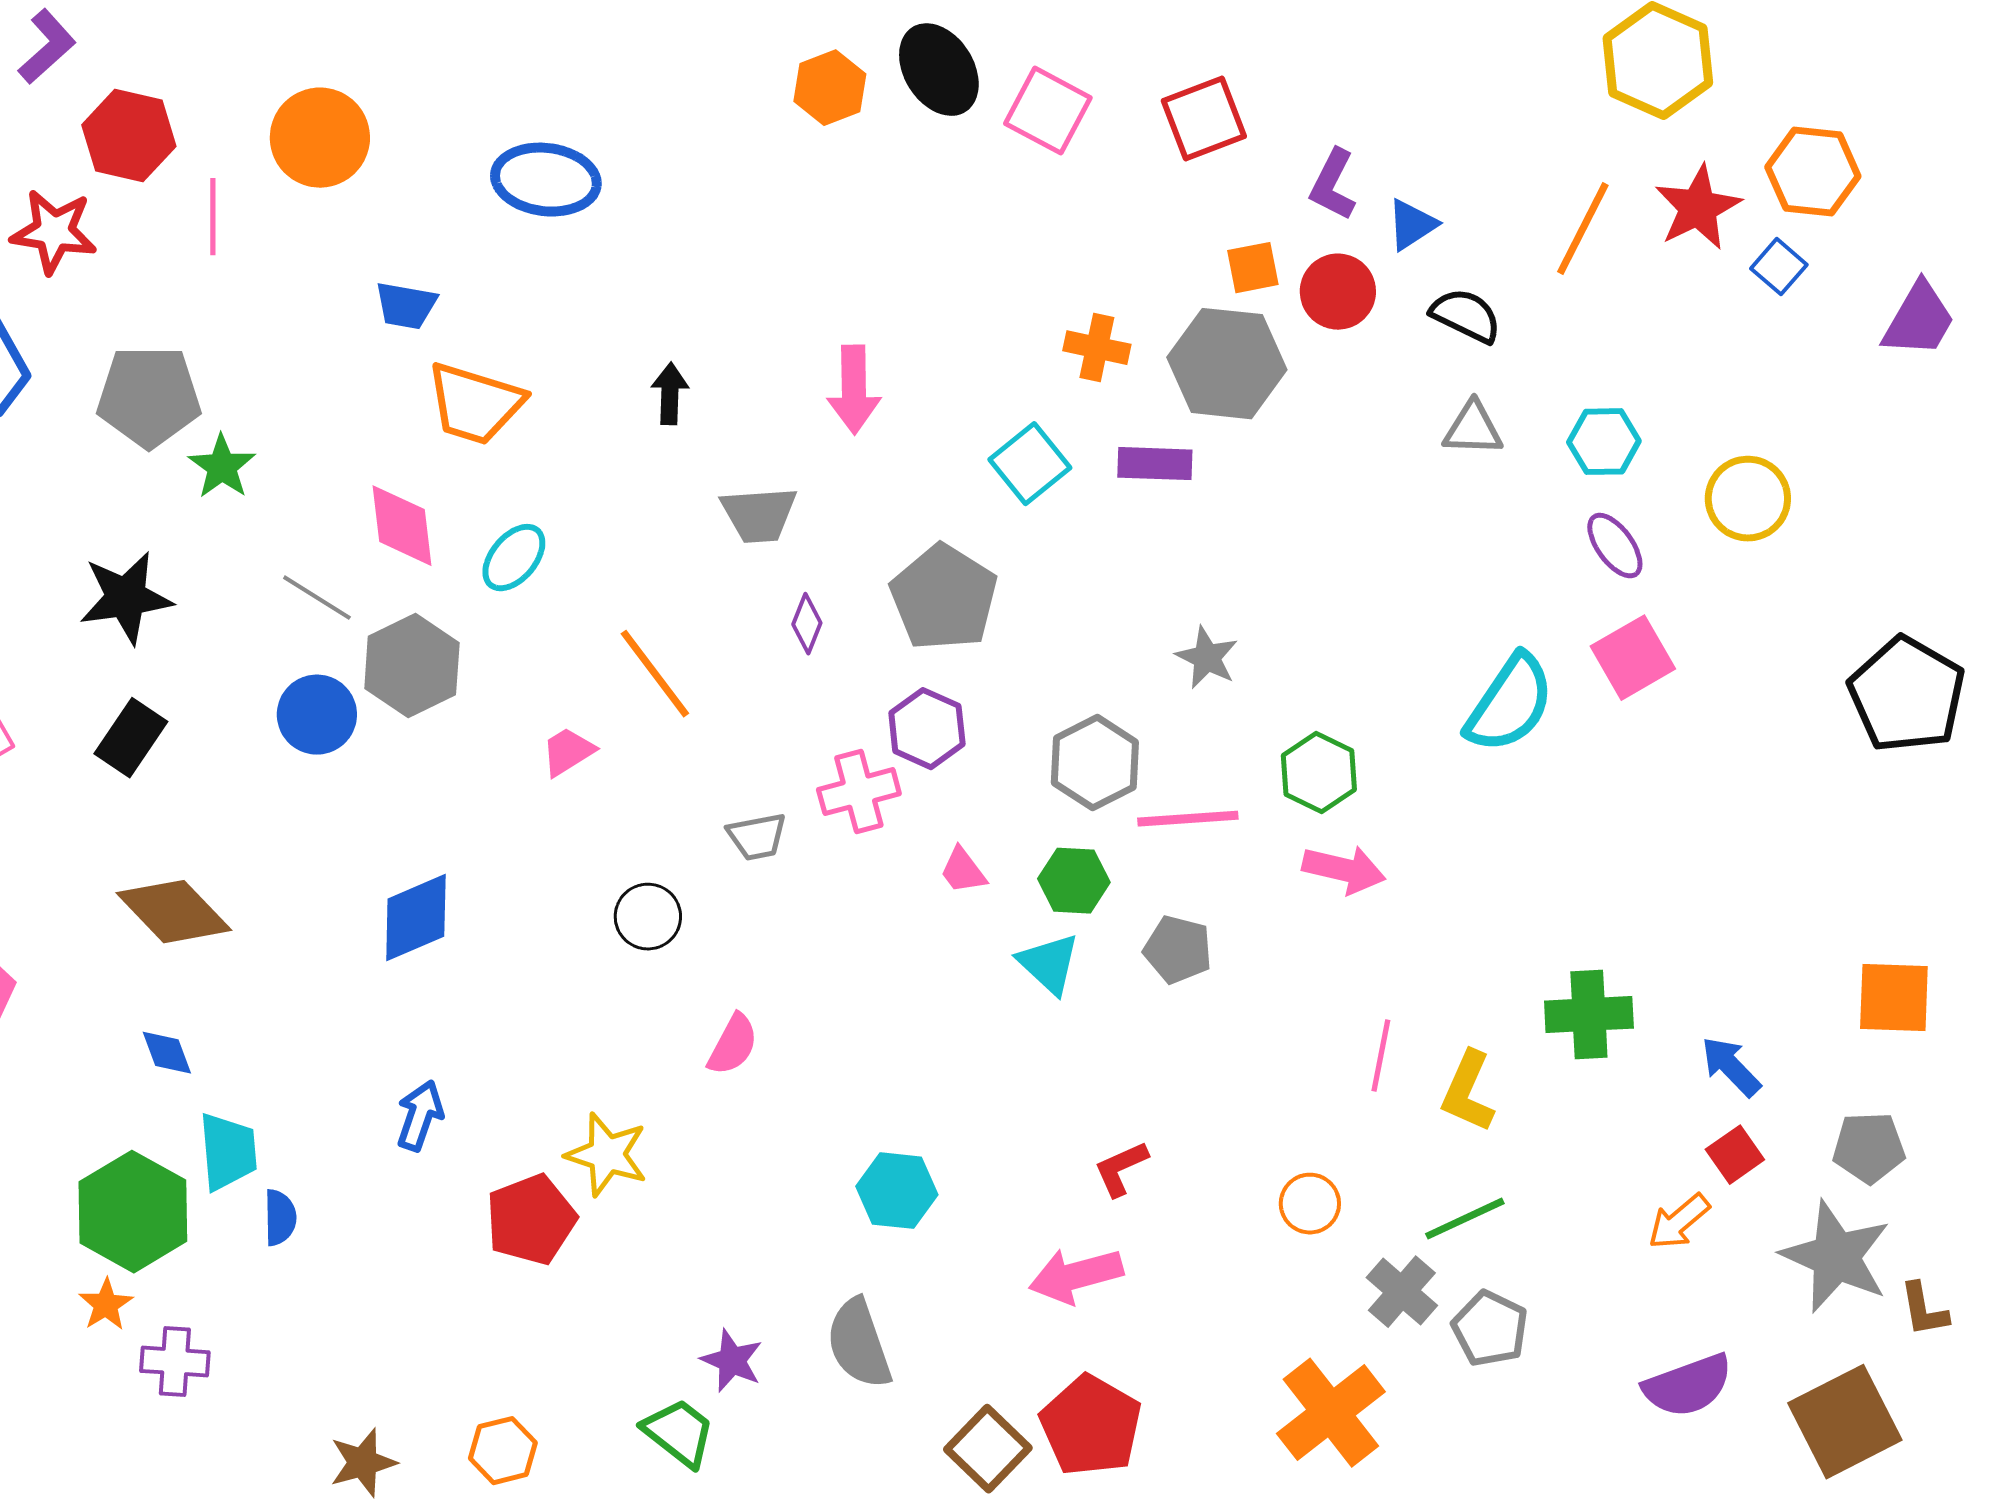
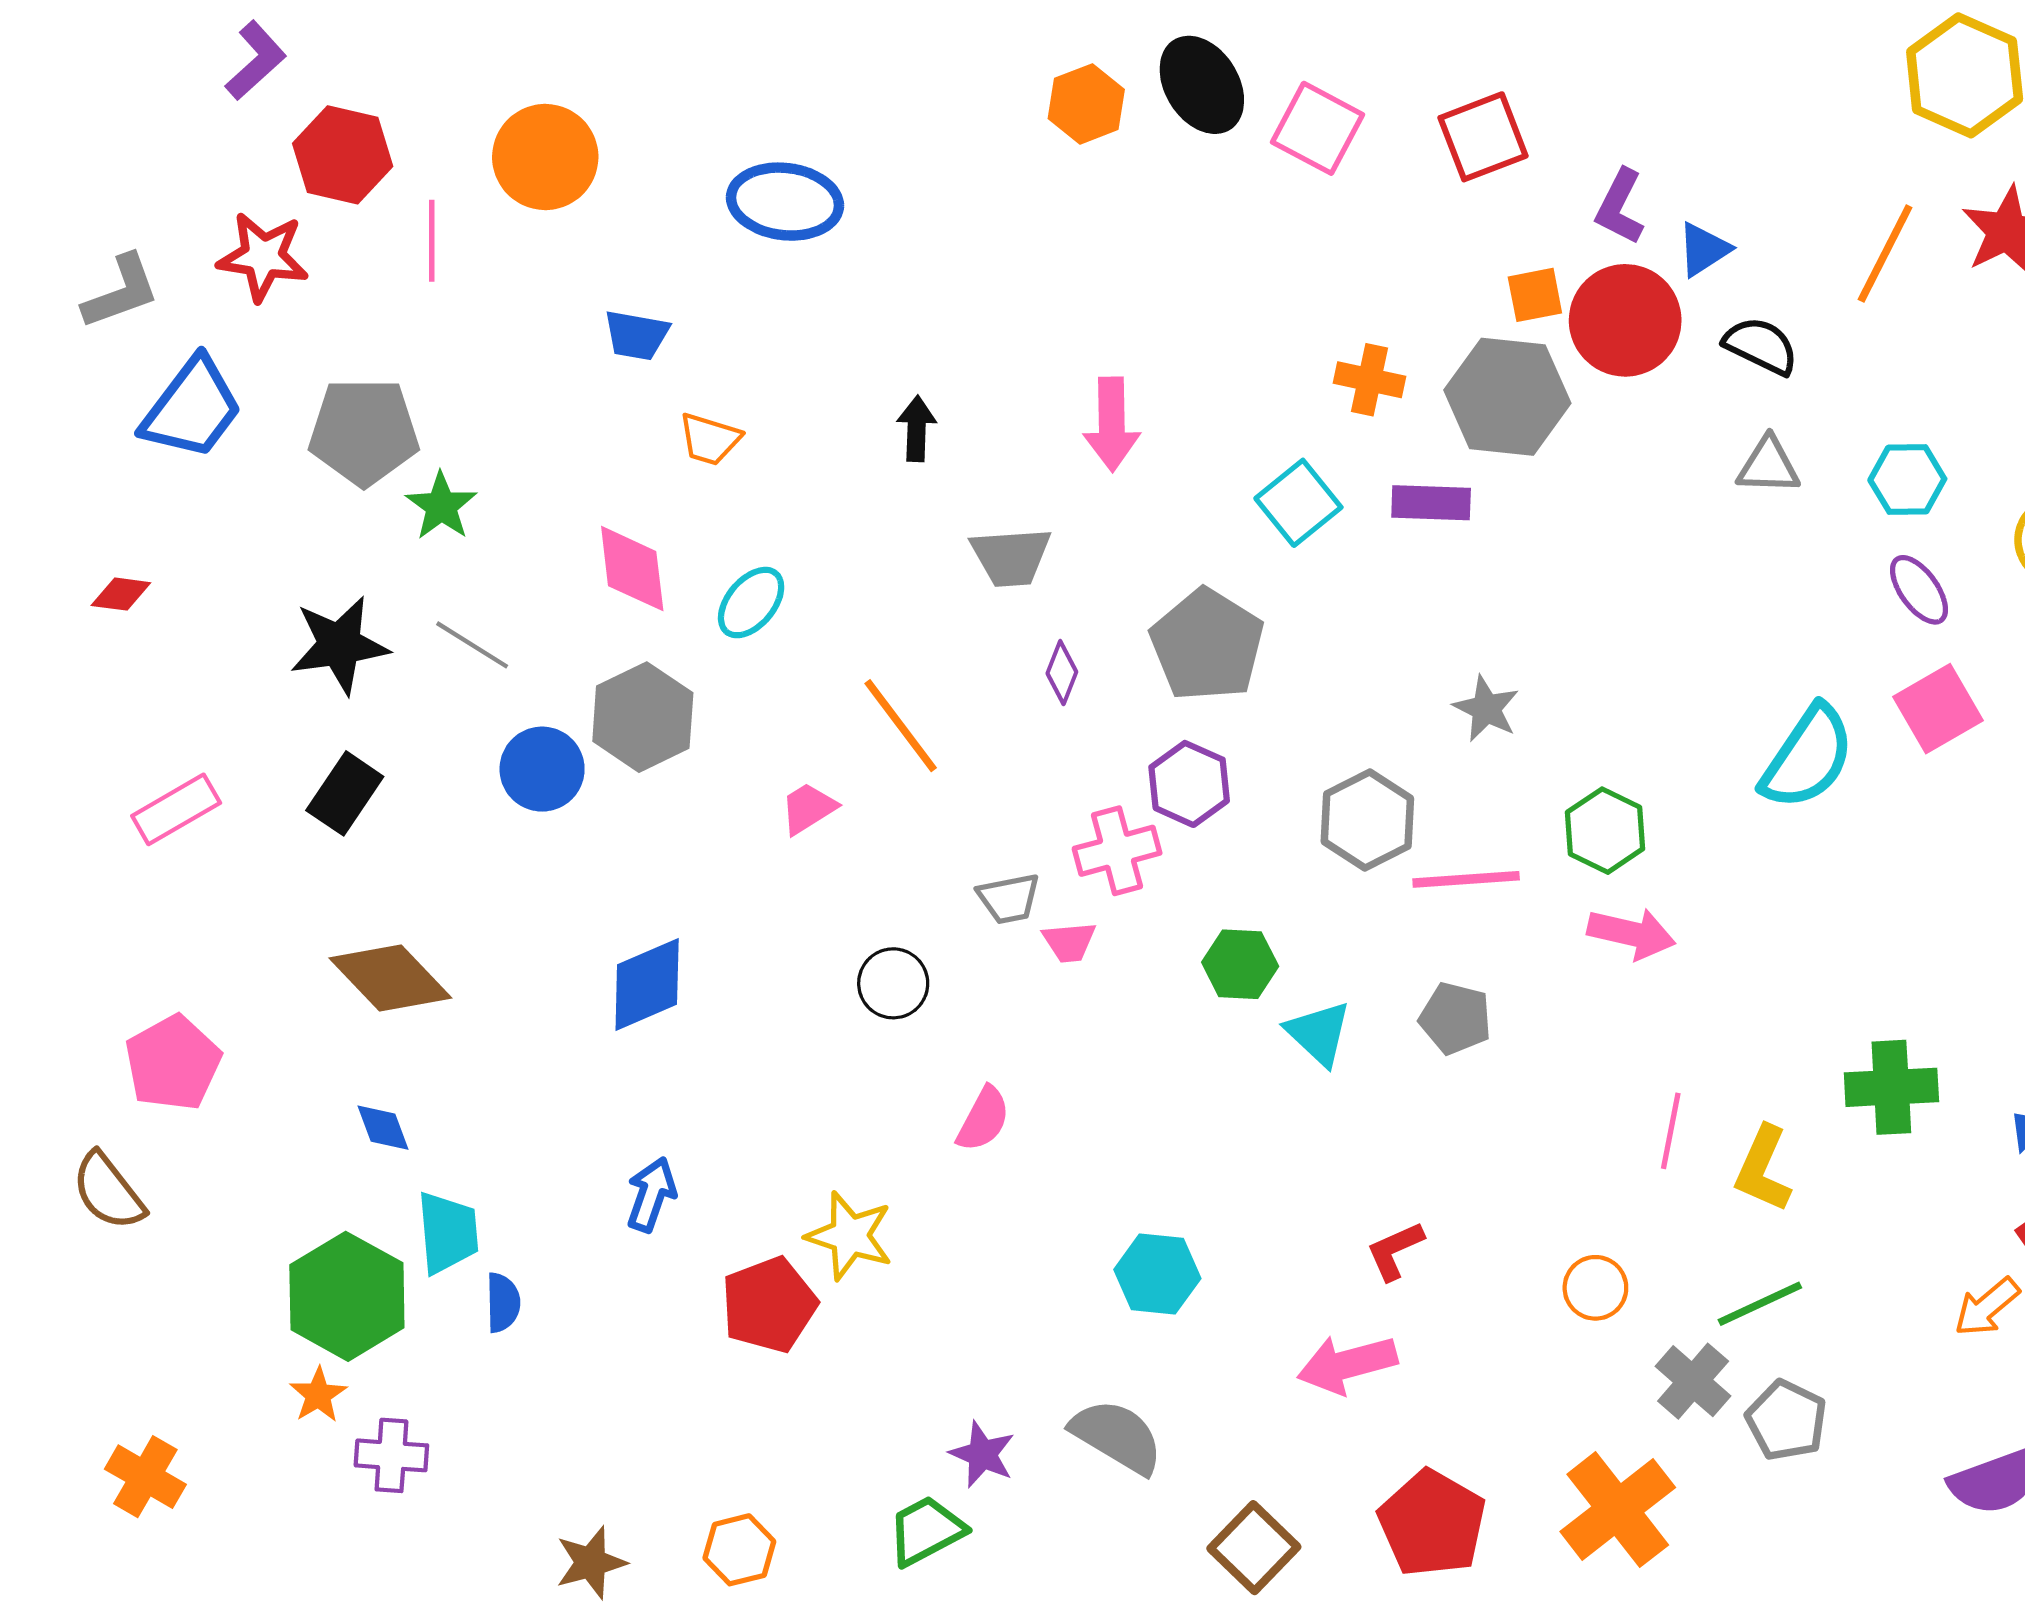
red circle: (1338, 292) -> (1625, 320), size x1.4
orange trapezoid: (475, 404) -> (710, 439), size x0.6
gray line: (317, 598) -> (472, 645), moved
pink trapezoid: (963, 871) -> (1069, 942), moved, turned -58
green hexagon: (1074, 881) -> (1240, 964), moved
gray semicircle: (859, 1344) -> (1117, 1436), turned 140
red pentagon: (1091, 1426) -> (1432, 1523), moved
green trapezoid: (679, 1433) -> (926, 1531), turned -66

